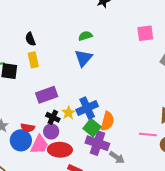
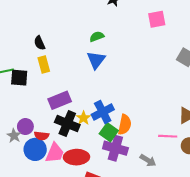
pink square: (145, 33) -> (157, 19), moved
black cross: (53, 117) -> (67, 124), size x1.6
purple circle: (51, 131) -> (25, 127), moved
gray arrow: (117, 157) -> (148, 160), moved

